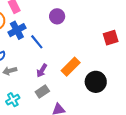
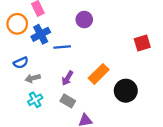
blue line: (37, 42) -> (62, 47), turned -56
gray rectangle: (42, 92) -> (68, 101), turned 64
cyan cross: (13, 100) -> (35, 100), moved

